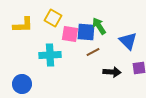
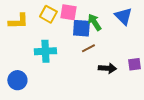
pink square: (70, 34) -> (68, 12), moved
blue triangle: (128, 41) -> (123, 16), moved

